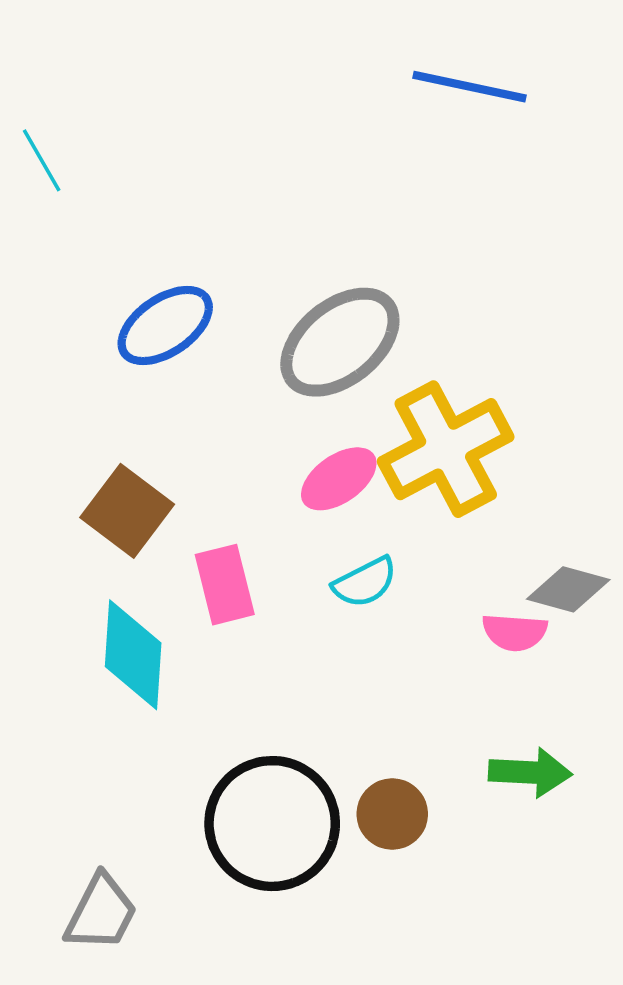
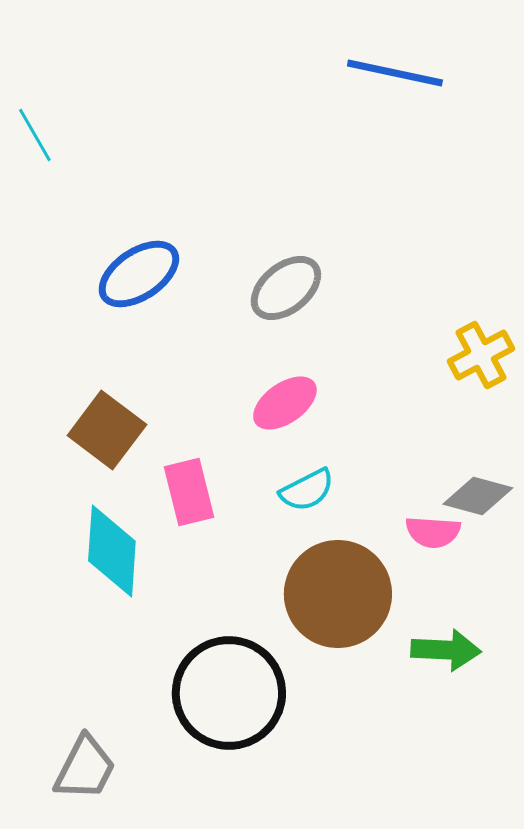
gray ellipse: (340, 342) -> (286, 288), size x0.7
yellow cross: (446, 449) -> (481, 355), moved, size x0.6
brown circle: (392, 814) -> (338, 594), moved, size x1.8

